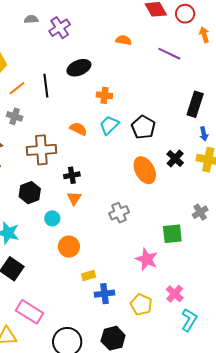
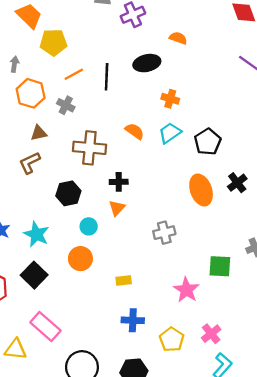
orange semicircle: (123, 40) -> (178, 38), moved
orange circle: (69, 247) -> (80, 259), moved
yellow rectangle: (89, 275) -> (124, 281), moved

